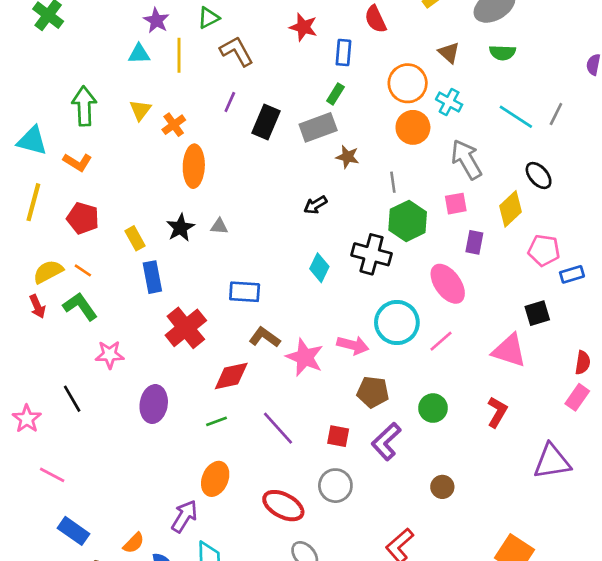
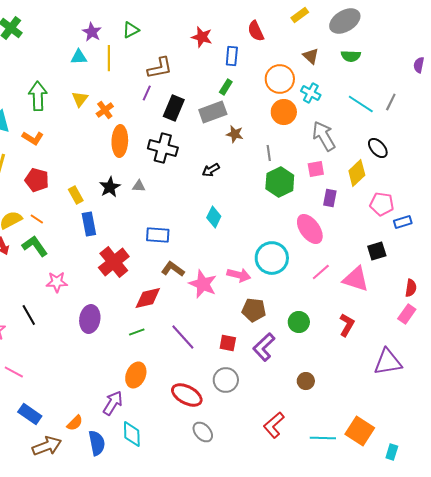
brown L-shape: (237, 51) -> (160, 68), moved, turned 108
black cross: (372, 254) -> (163, 148), moved
pink line: (441, 341) -> (321, 272), moved

